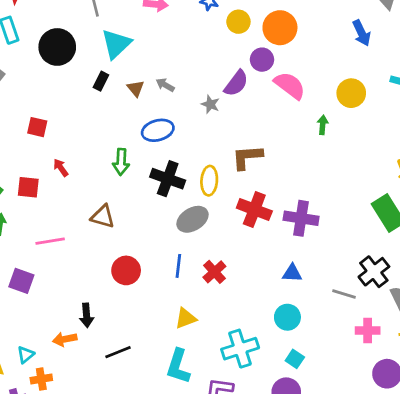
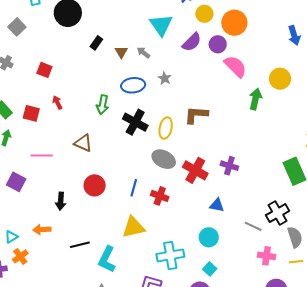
cyan triangle: (116, 44) -> (161, 25), moved, turned -30
purple semicircle: (236, 83) -> (192, 42), moved
gray star: (210, 104) -> (165, 78), moved
green arrow: (323, 125) -> (255, 99), size x1.5
red cross: (254, 210) -> (195, 170), moved
purple cross: (301, 218) -> (229, 166), size x0.7
gray ellipse: (193, 219) -> (164, 159), moved, turned 50
red cross: (214, 272) -> (160, 196), turned -36
black arrow: (87, 315) -> (61, 201), moved
yellow triangle: (186, 318) -> (133, 227), size x1.4
cyan L-shape: (178, 366) -> (107, 259), moved
orange cross: (41, 379) -> (20, 256), turned -35

